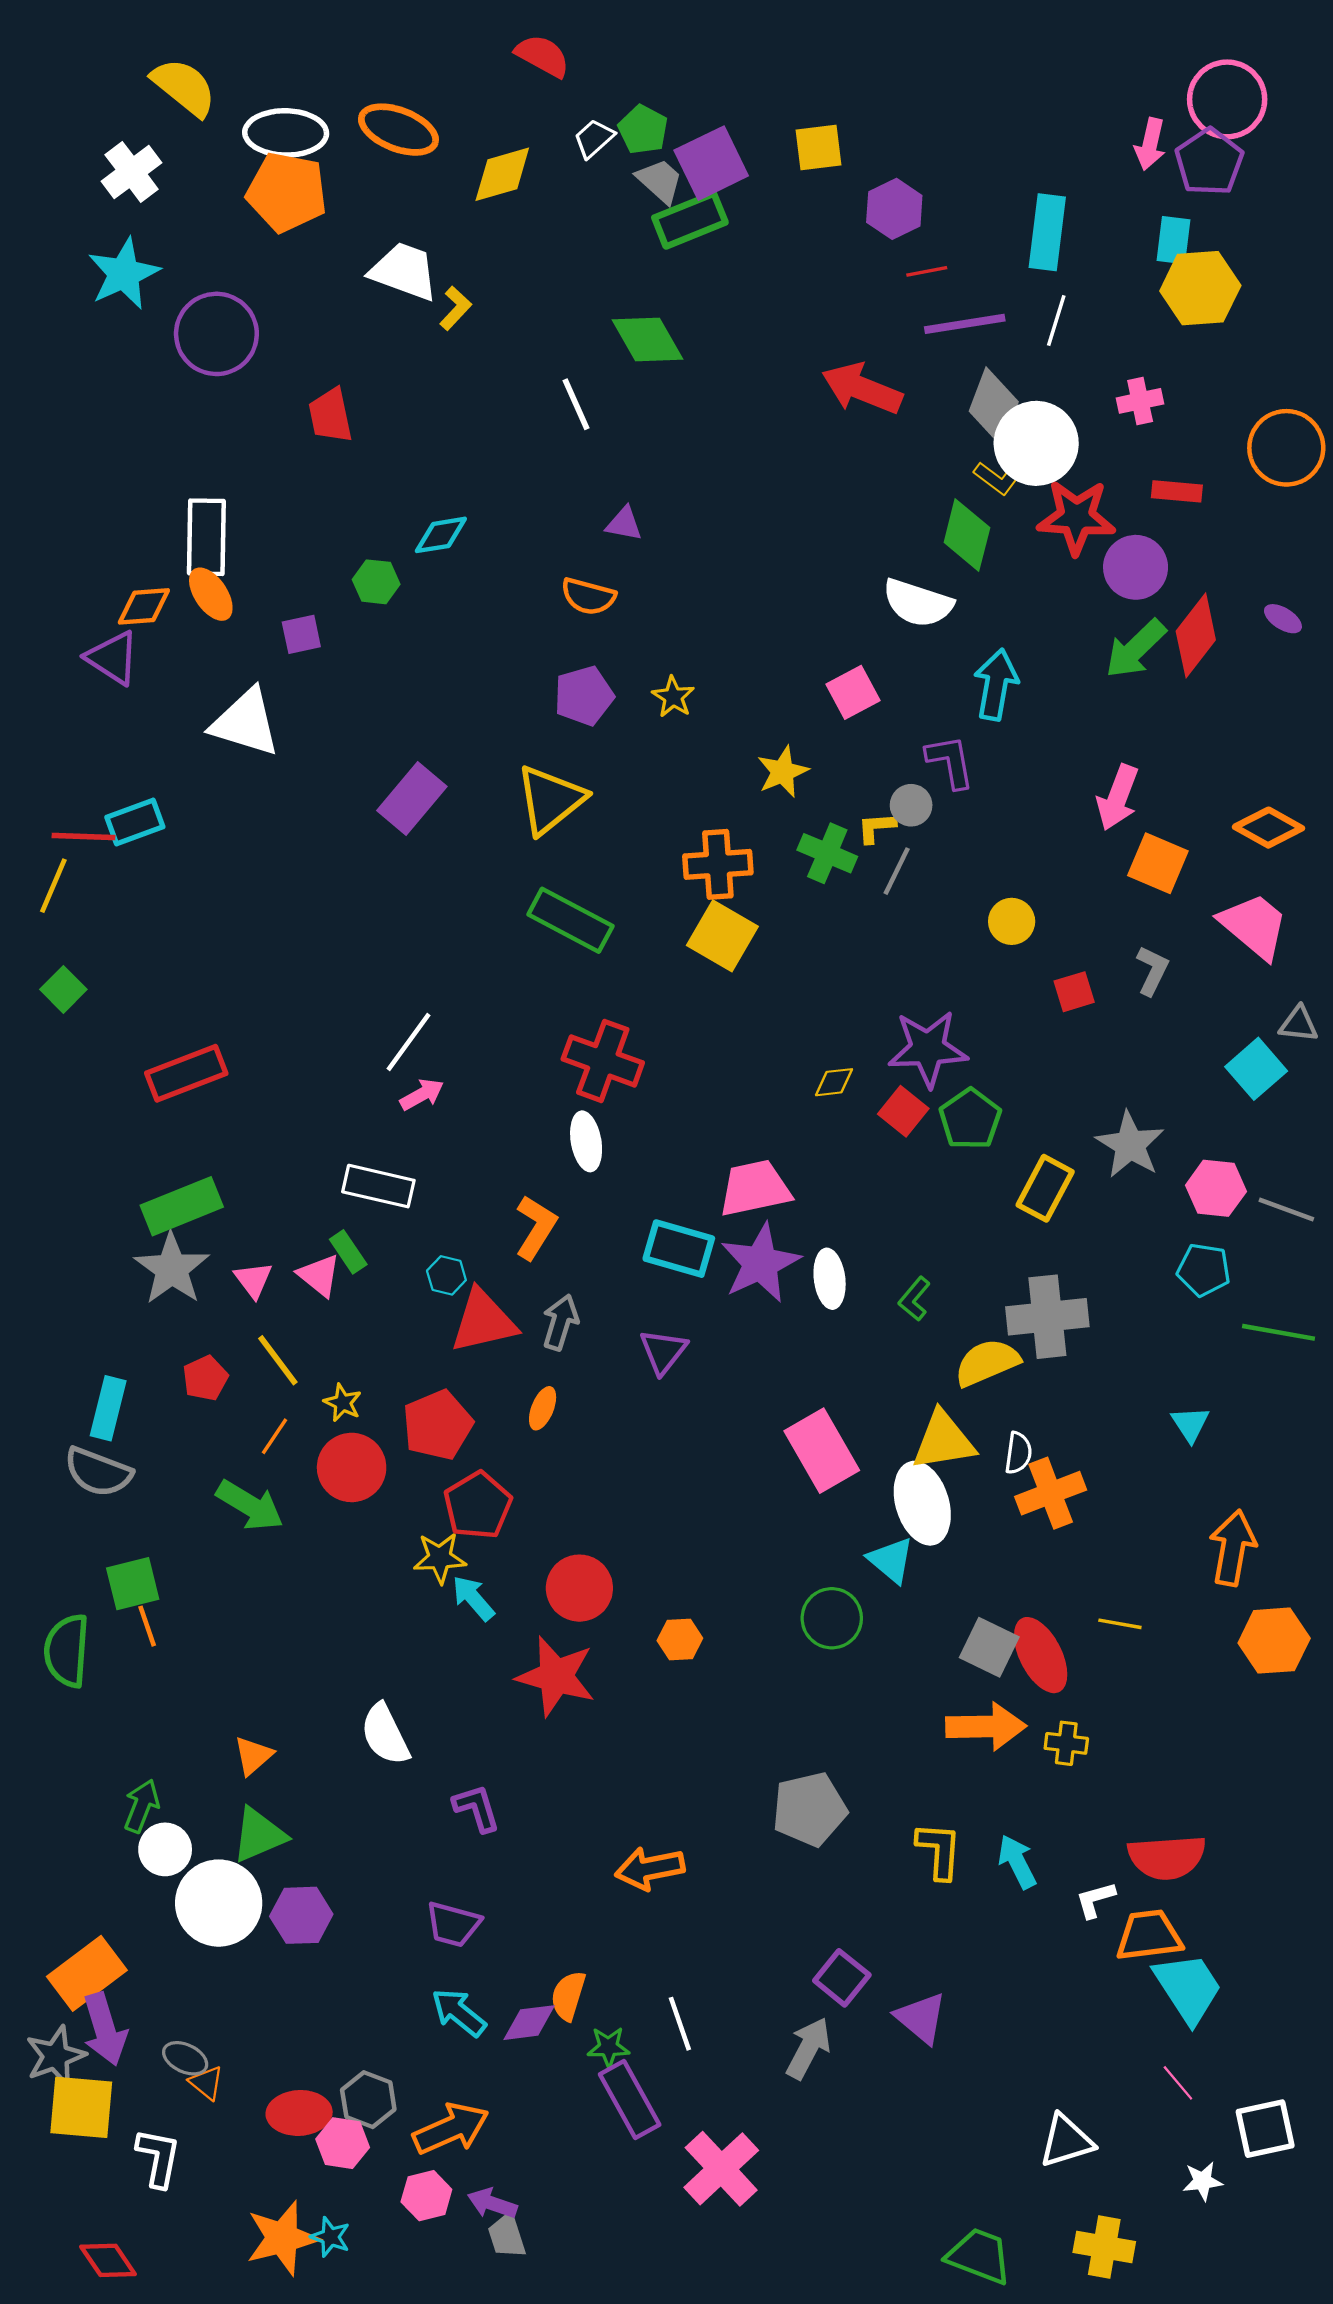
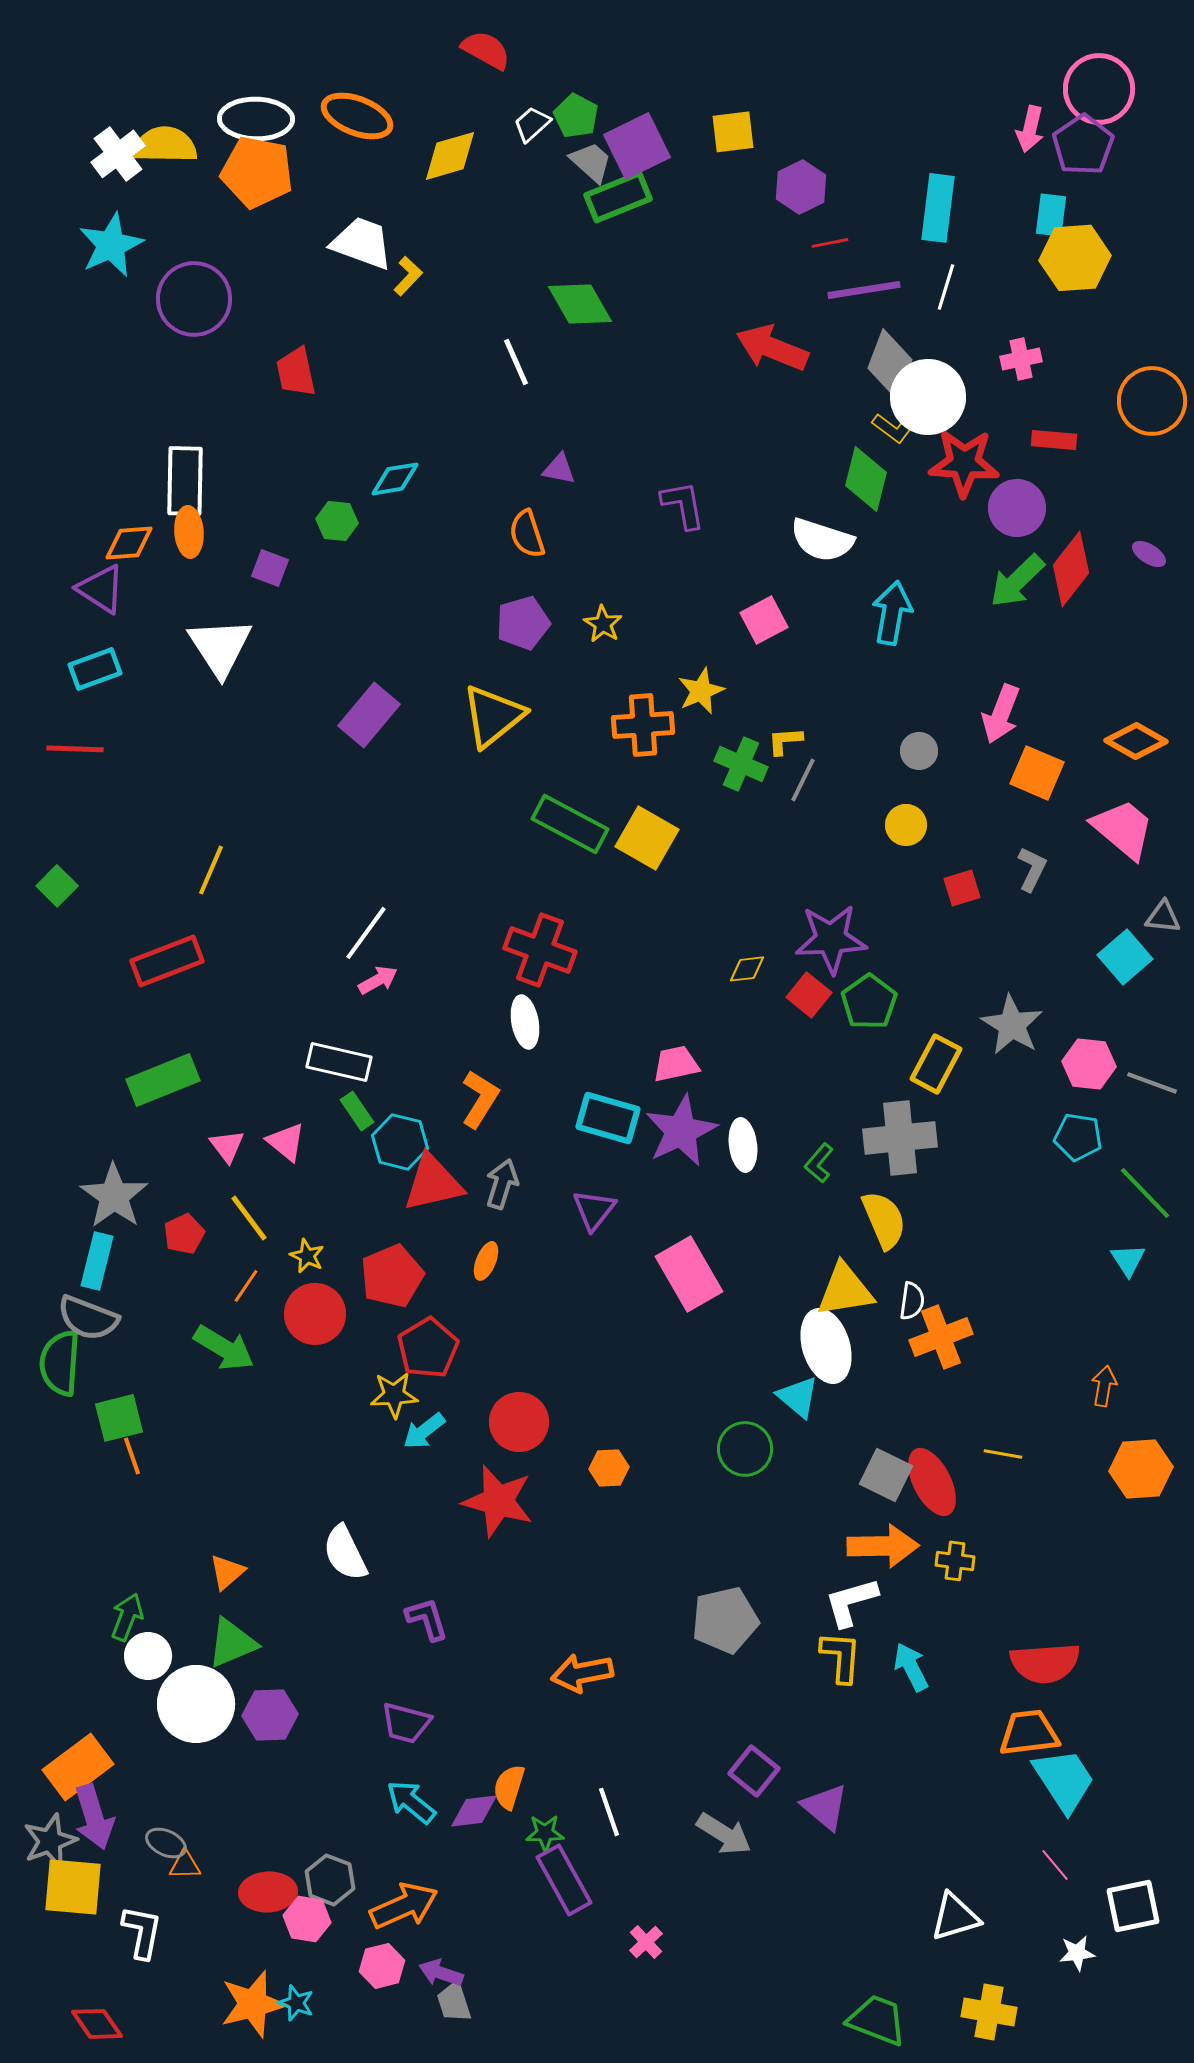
yellow semicircle: (184, 87) -> (165, 145), moved, turned -38
orange ellipse: (211, 594) -> (189, 532), turned 30
orange semicircle: (588, 596) -> (527, 534), turned 57
purple square: (301, 634) -> (270, 568), turned 33
white triangle: (245, 723) -> (220, 647), turned 40
purple L-shape: (950, 762) -> (683, 505), moved
gray circle: (911, 805) -> (919, 751), moved
cyan rectangle: (135, 822) -> (95, 669), moved
orange cross: (718, 864) -> (643, 725), moved
yellow line: (53, 886) -> (211, 870), moved
green rectangle: (570, 920) -> (570, 824), moved
pink trapezoid: (755, 1188) -> (676, 1064), size x0.7
green rectangle: (348, 1252) -> (357, 1111), moved
gray star: (172, 1269) -> (114, 1196), moved
cyan hexagon: (446, 1275) -> (400, 1142), size x1.6
gray cross: (1047, 1317) -> (900, 1138), moved
green line: (1279, 1332) -> (1145, 1193), turned 36
yellow semicircle: (987, 1362) -> (884, 1220), turned 90
cyan triangle: (1190, 1424) -> (1128, 1260), moved
pink rectangle: (822, 1451) -> (689, 1274), moved
orange arrow: (1233, 1548) -> (1104, 1386), size x0.6
cyan arrow: (473, 1598) -> (424, 1431), turned -87
green semicircle: (67, 1651) -> (60, 1363), moved
white L-shape: (1095, 1900) -> (851, 1602), moved, size x1.5
gray arrow: (808, 2048) -> (724, 1834), turned 94
orange triangle: (206, 2083) -> (185, 1865), turned -40
pink cross: (721, 2169) -> (646, 1942), size x0.5

